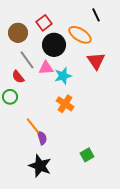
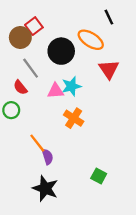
red square: (44, 23) -> (34, 26), moved
pink triangle: (46, 68) -> (56, 91), moved
green square: (87, 155) -> (99, 176), turned -32

